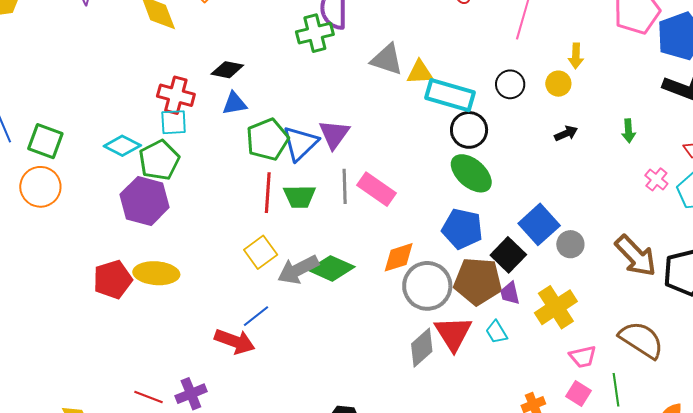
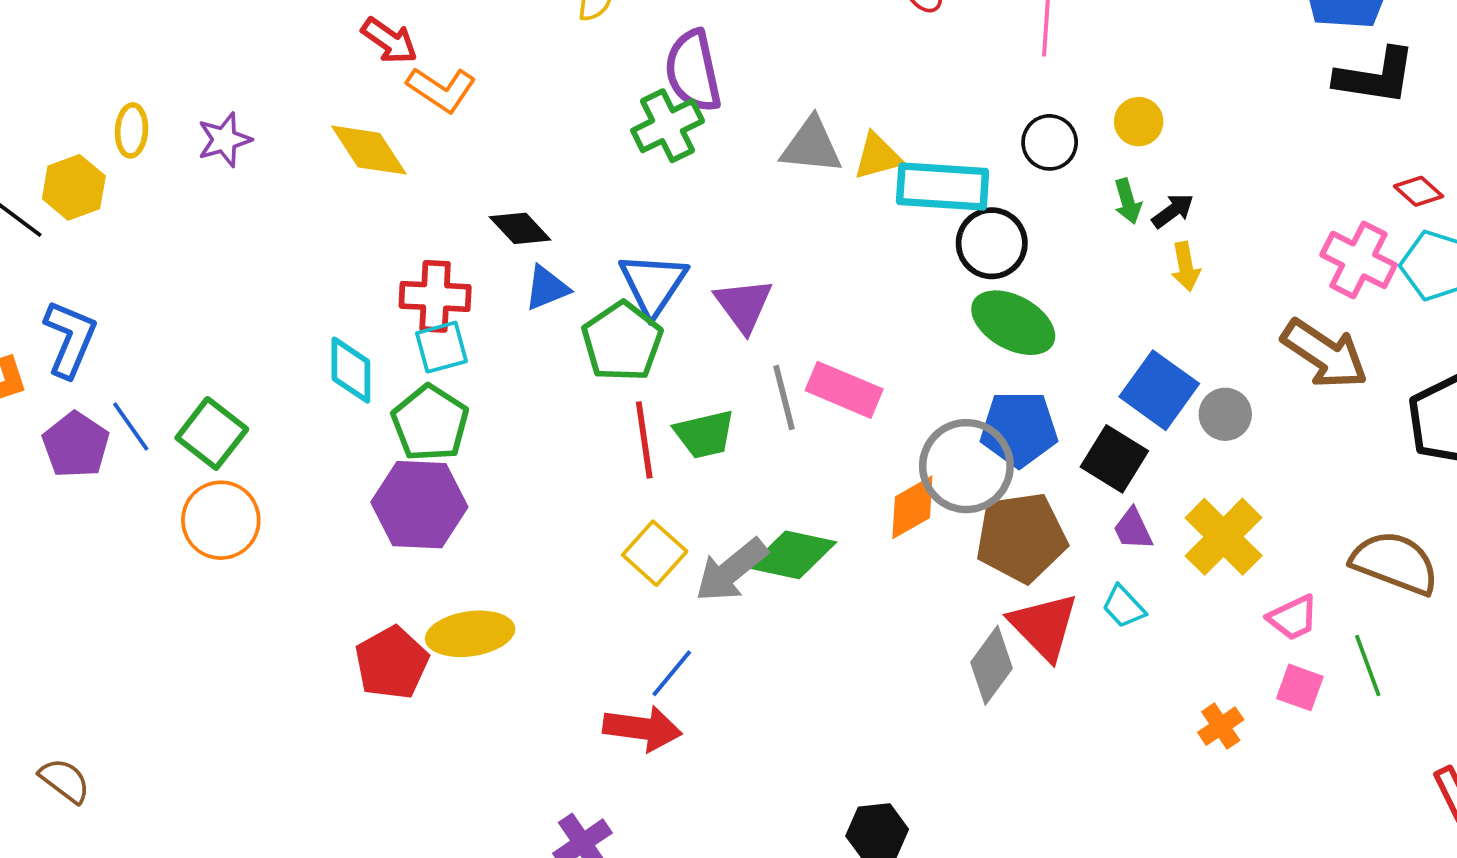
yellow arrow: (576, 56) -> (1186, 267), moved
black diamond: (227, 70) -> (520, 228), turned 48
green arrow: (629, 131) -> (1128, 201), moved
green square: (45, 141) -> (212, 433), turned 30
blue triangle: (300, 143) -> (653, 284), moved
cyan diamond: (122, 146) -> (351, 370), moved, turned 75
pink cross: (656, 179) -> (1359, 260), size x1.6
brown arrow: (636, 256) -> (1325, 354), moved
brown pentagon: (478, 281) -> (1021, 537), moved
gray circle: (427, 286) -> (966, 466), moved

